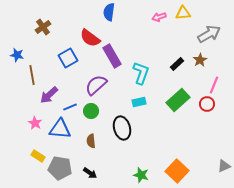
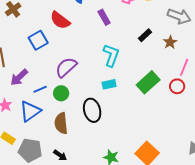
gray arrow: (209, 34) -> (179, 16), turned 50
purple rectangle: (112, 56) -> (104, 17), moved, size x0.7
black rectangle: (177, 64) -> (145, 35), moved
blue triangle: (60, 129) -> (30, 111), turned -40
brown semicircle: (91, 141) -> (61, 123), size x1.5

